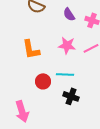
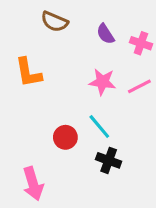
orange L-shape: (31, 49) -> (28, 73), moved
cyan line: (65, 74) -> (99, 127), turned 48

